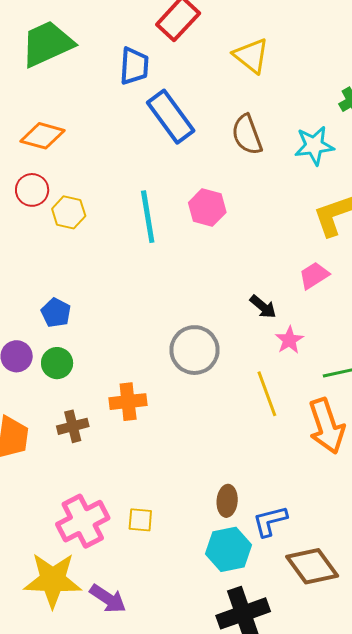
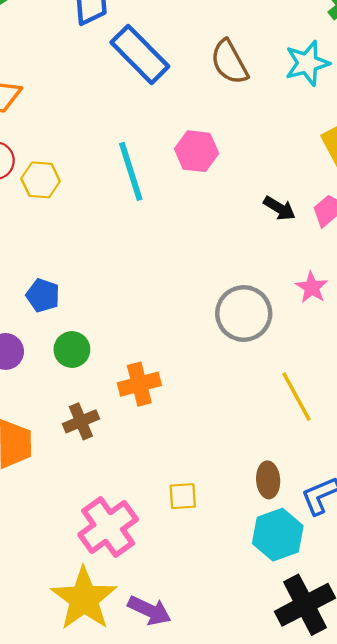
black arrow: (263, 307) -> (280, 208), moved
gray circle: (194, 350) -> (244, 313), moved
green circle: (57, 363) -> (72, 349), moved
yellow line: (267, 394) -> (297, 397), moved
yellow square: (140, 520) -> (183, 496), moved
yellow star: (53, 580) -> (84, 599), turned -30

